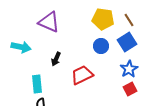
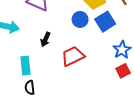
blue square: (127, 42) -> (105, 22), moved
blue circle: (101, 46) -> (80, 19), moved

